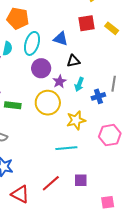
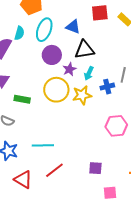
black triangle: (73, 61) -> (84, 50), size x1.5
green rectangle: (13, 105) -> (22, 99), moved
yellow star: (76, 120) -> (82, 95), moved
cyan line: (66, 148) -> (43, 145), moved
purple square: (81, 180) -> (95, 168), moved

